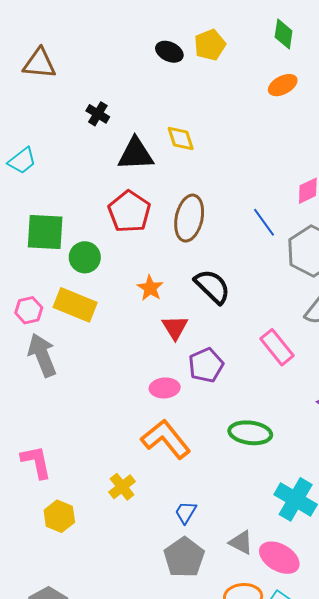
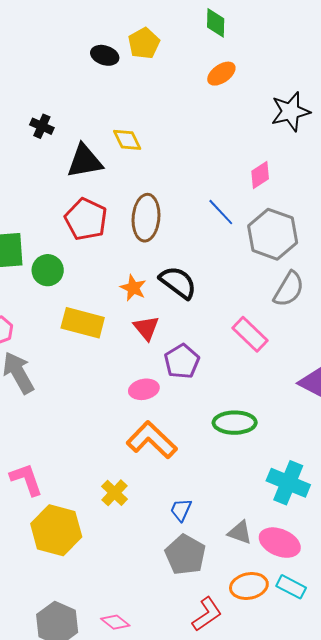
orange star: (150, 288) -> (133, 288), moved
yellow rectangle: (75, 305) -> (83, 323), moved
yellow hexagon: (59, 516) -> (56, 530), size x1.6

